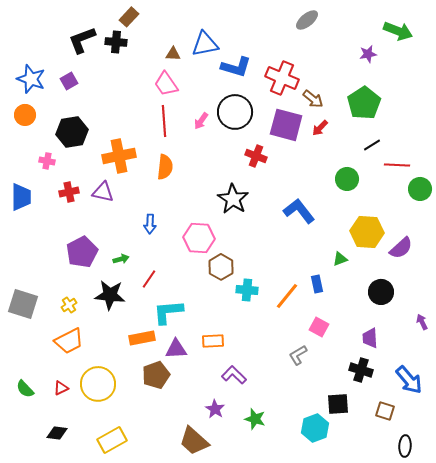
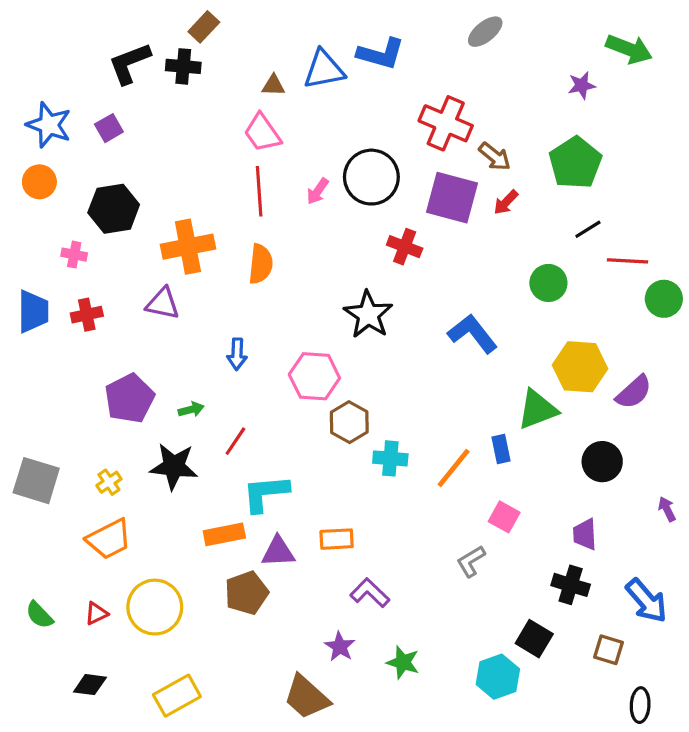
blue L-shape: (236, 67) -> (381, 54), moved
red cross: (69, 192) -> (87, 315), moved
green triangle: (340, 259) -> (537, 409), size x1.8
black square: (338, 404) -> (534, 639), turned 35

